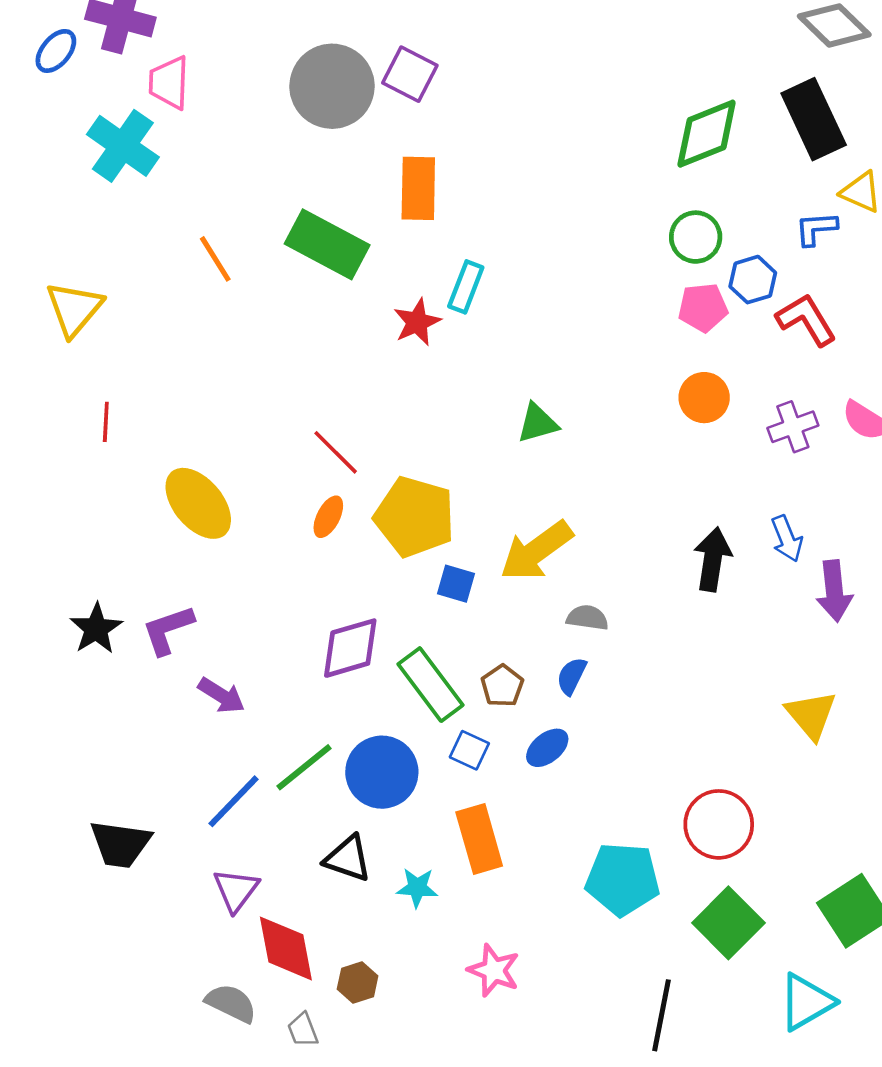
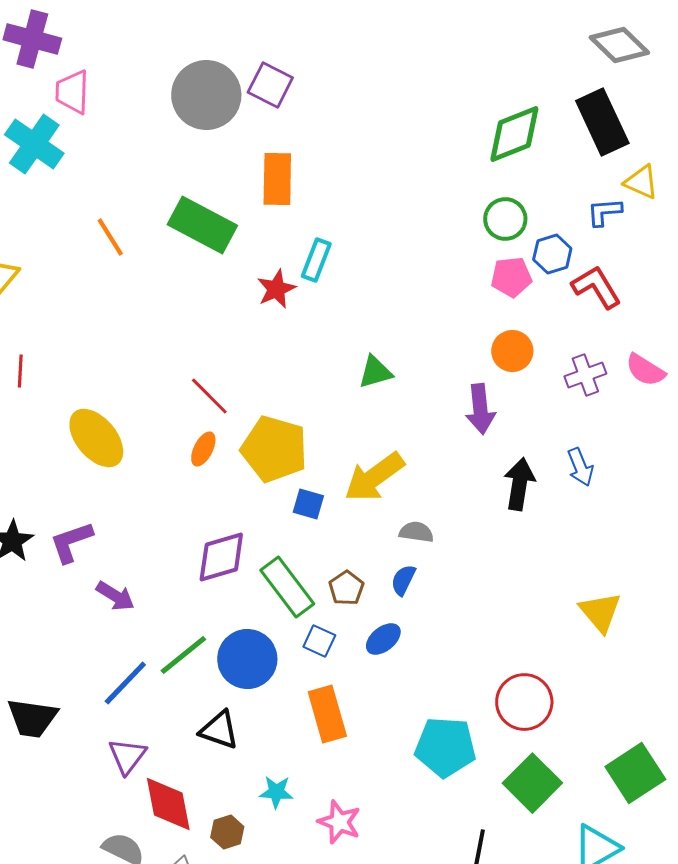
purple arrow: (834, 591) -> (480, 409), moved
cyan star: (417, 888) -> (276, 792), moved

